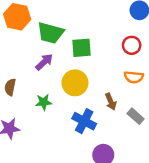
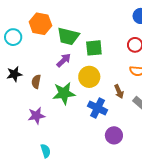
green star: (44, 102) -> (64, 93), size x1.6

